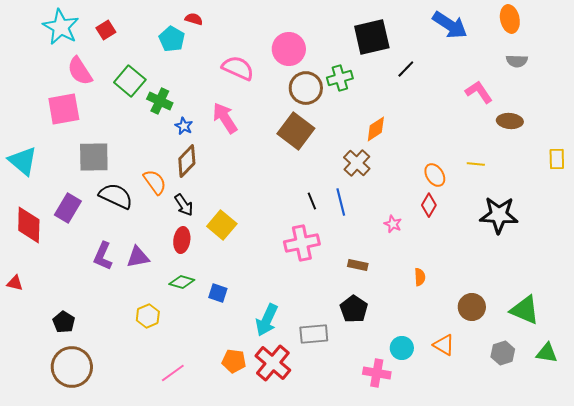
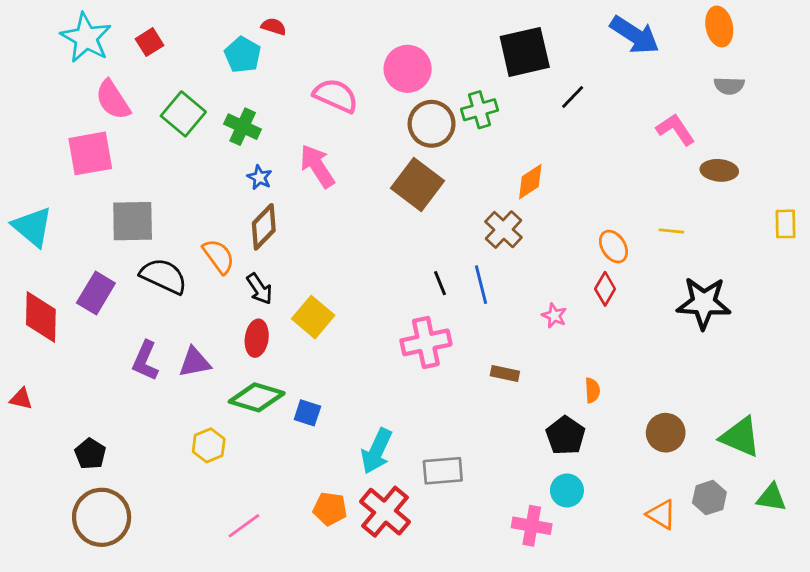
green cross: (160, 101) -> (243, 127), moved
green diamond: (182, 282) -> (257, 397), size x1.5
black pentagon: (354, 309) -> (566, 435), moved
orange triangle: (444, 345) -> (661, 514), moved

